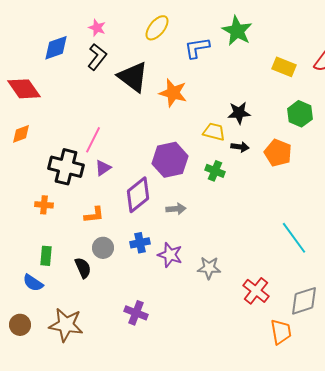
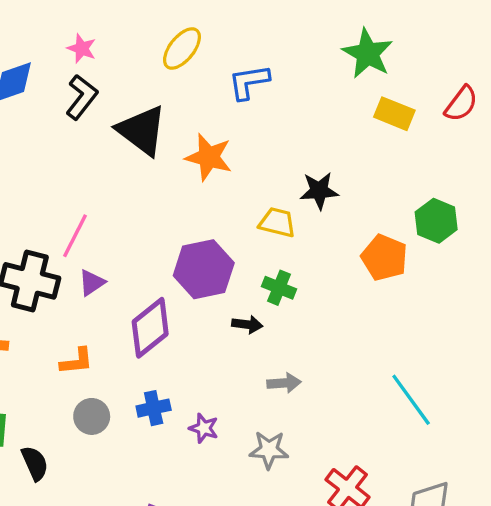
green star: (237, 31) -> (368, 54), moved
green hexagon: (300, 114) -> (436, 221), moved
black arrow: (240, 147) -> (247, 324), moved
gray arrow: (176, 209) -> (284, 383), moved
purple star: (170, 255) -> (204, 428), size x0.7
black semicircle: (83, 268) -> (35, 463), moved

